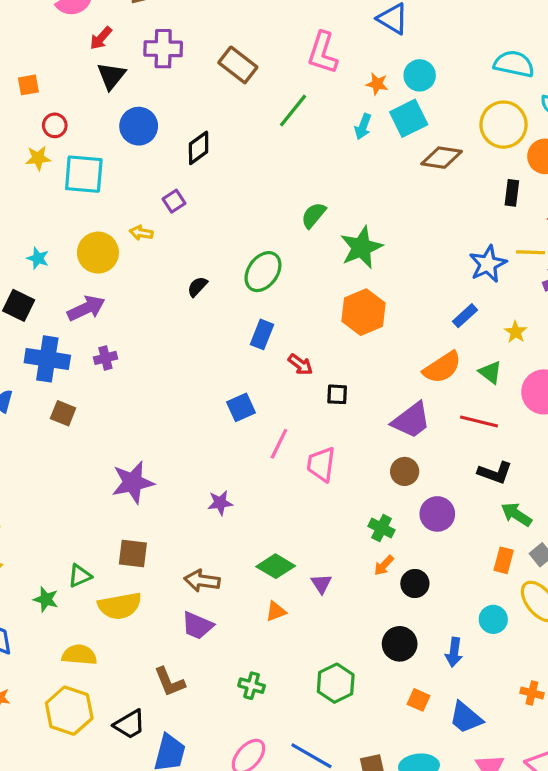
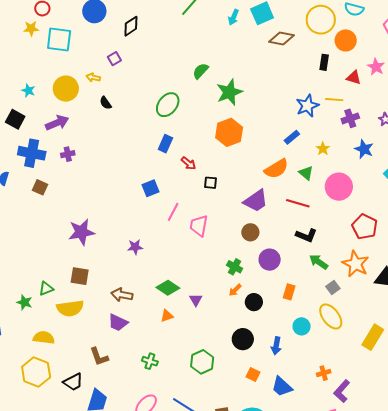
black semicircle: (197, 287) -> (106, 103), moved, turned -80
orange rectangle: (504, 560) -> (289, 292), moved
orange cross: (532, 693) -> (324, 373), turned -32

